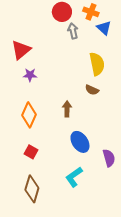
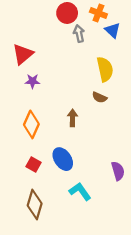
blue ellipse: (80, 142) -> (63, 159), moved
cyan L-shape: (74, 177) -> (80, 191), turned 90

